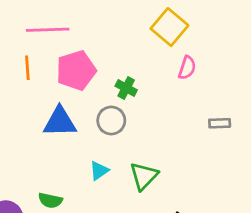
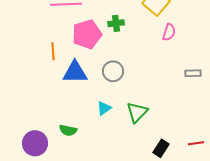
orange line: (27, 68) -> (53, 51), moved
green cross: (126, 88) -> (116, 23), moved, turned -35

